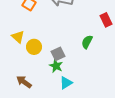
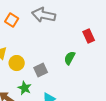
green star: (56, 66) -> (25, 88), moved

